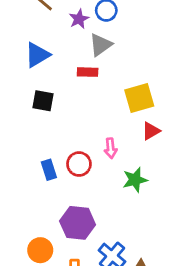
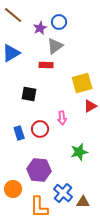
black square: (43, 101) -> (29, 94), moved
green star: (135, 180) -> (79, 152), moved

